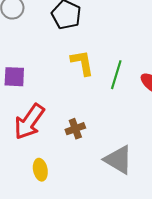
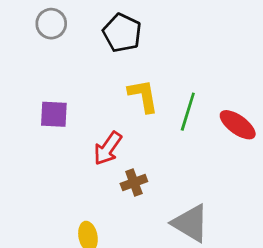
red arrow: (29, 122) -> (108, 148), moved, size x0.7

